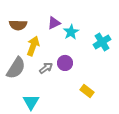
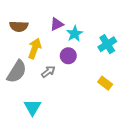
purple circle: (65, 63) -> (68, 56), moved
yellow rectangle: (87, 91) -> (105, 83), moved

